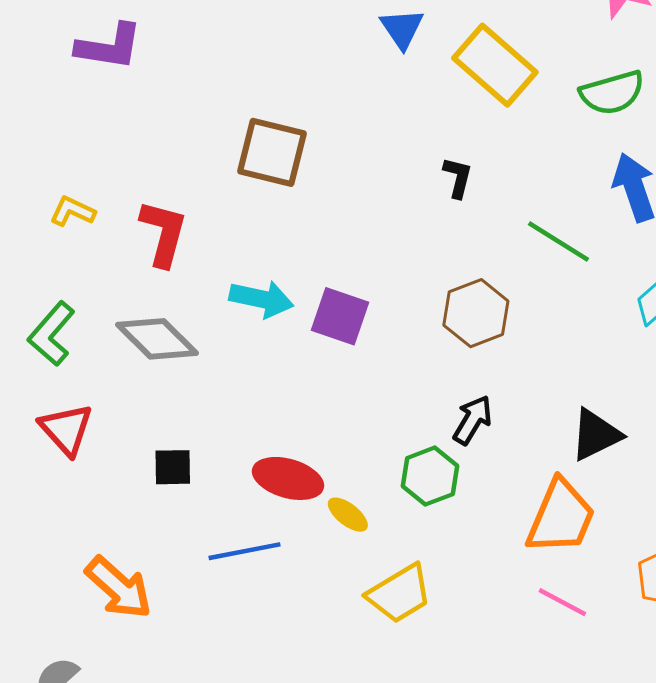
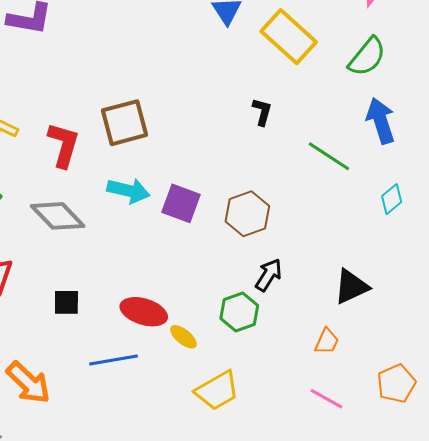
green semicircle: (612, 93) -> (367, 57), turned -36
brown square: (272, 152) -> (125, 123), moved, turned -30
brown hexagon: (476, 313) -> (247, 214), moved
orange trapezoid: (561, 517) -> (327, 341), size x0.5

